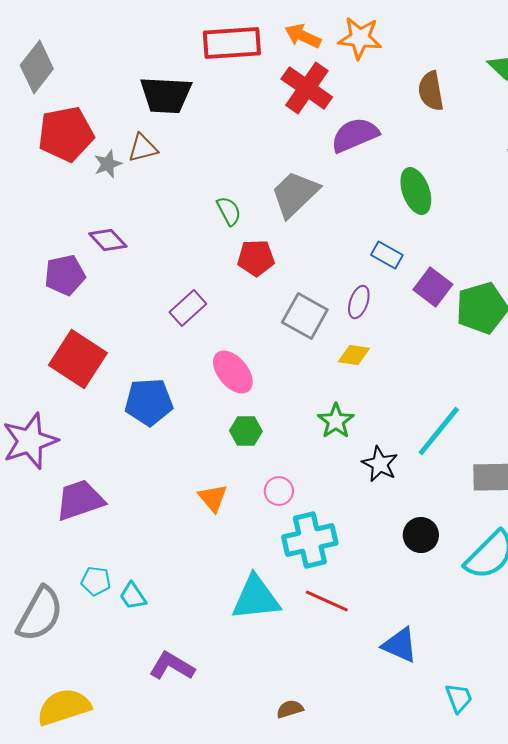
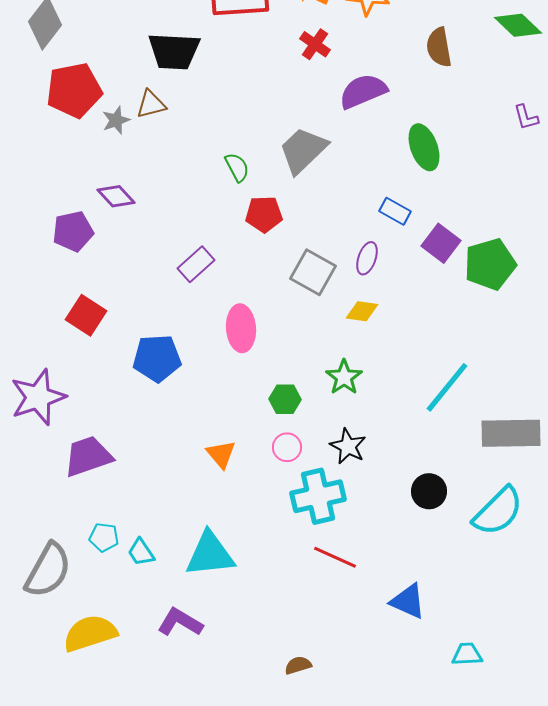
red cross: (307, 88) -> (315, 44), size x0.6
red square: (78, 359) -> (86, 315), size x0.7
pink ellipse: (233, 372) -> (241, 328), turned 36
green hexagon: (246, 431) -> (285, 399), moved
black star: (380, 464) -> (348, 446), moved
cyan triangle: (256, 598) -> (210, 554), moved
cyan trapezoid: (459, 698) -> (467, 654), turned -72
yellow semicircle: (64, 707) -> (90, 633), moved

